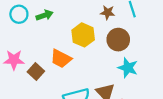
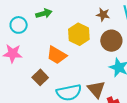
cyan circle: (19, 14) -> (19, 25), moved
brown square: (36, 71) -> (40, 77), moved

